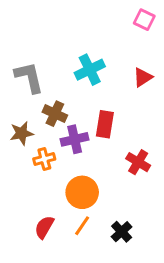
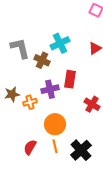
brown cross: (55, 114) -> (42, 60), moved
brown star: (22, 133) -> (12, 94), moved
orange line: (82, 226) -> (55, 146), turned -48
black cross: (122, 232) -> (81, 150), size x1.5

